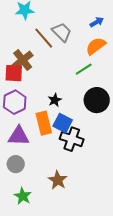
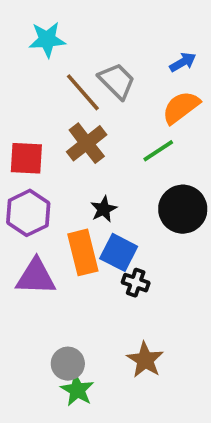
brown cross: (23, 60) -> (87, 143), moved
black cross: (72, 139) -> (136, 283), size x0.6
gray circle: (16, 164) -> (68, 364), moved
brown star: (58, 180) -> (145, 360), moved
green star: (23, 196) -> (77, 390), moved

